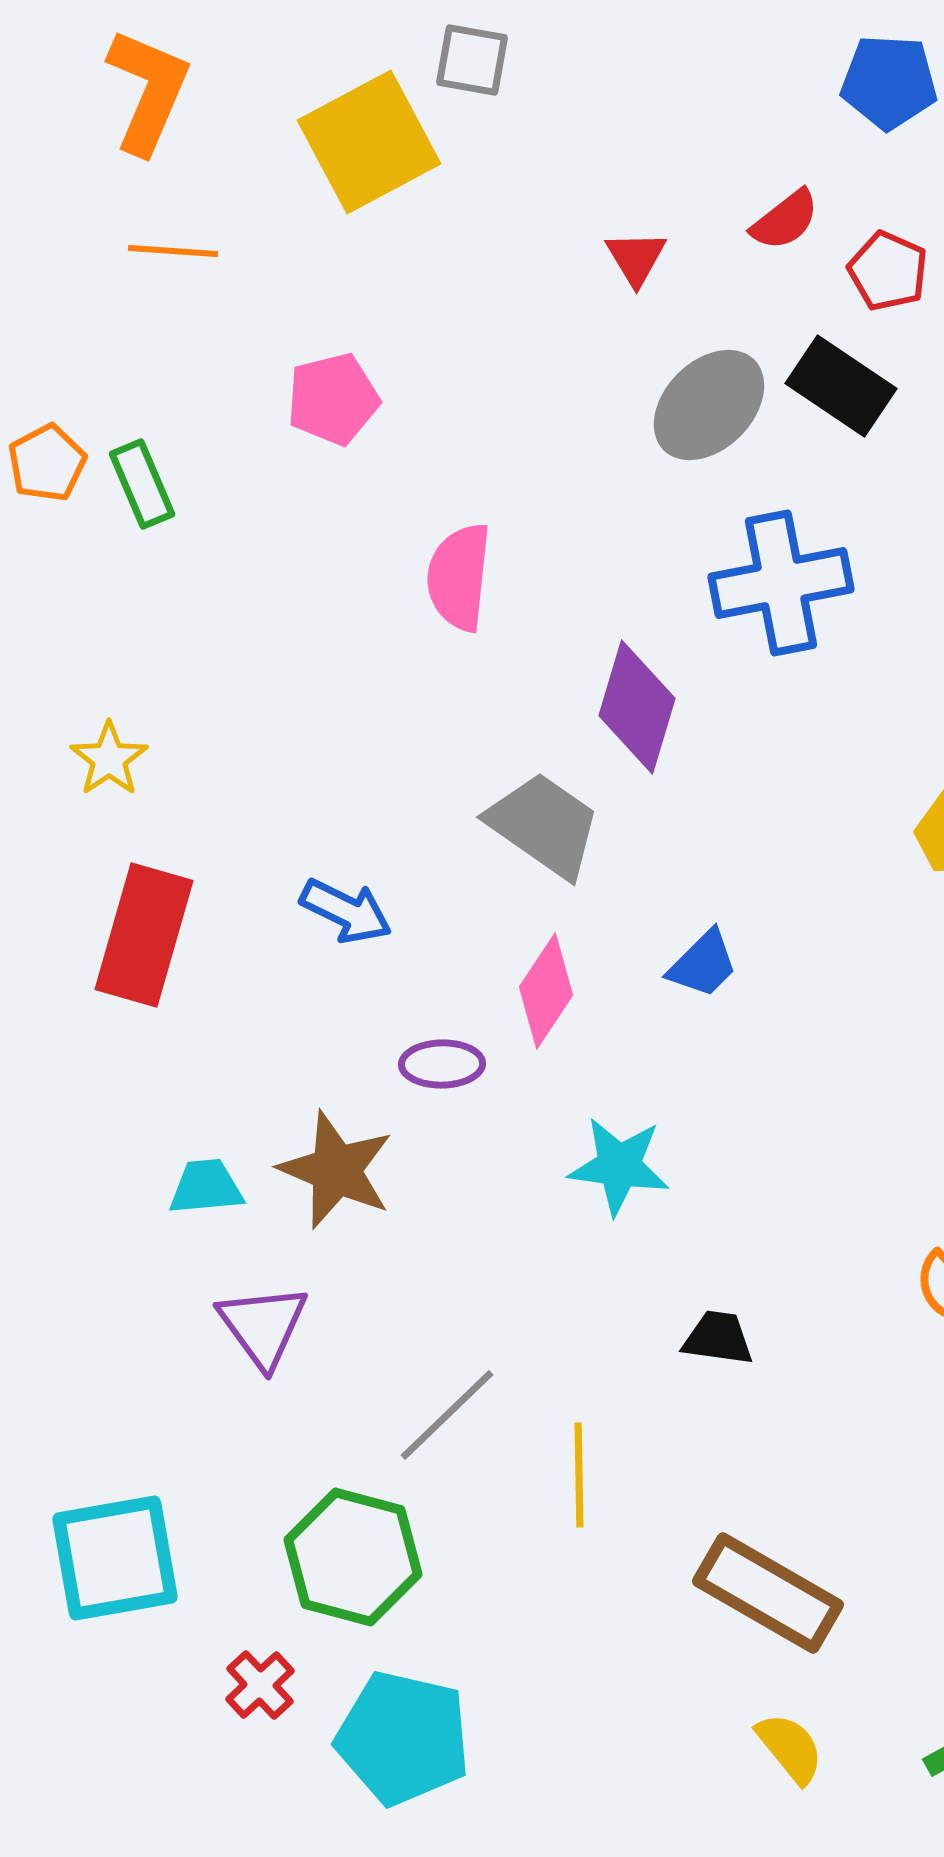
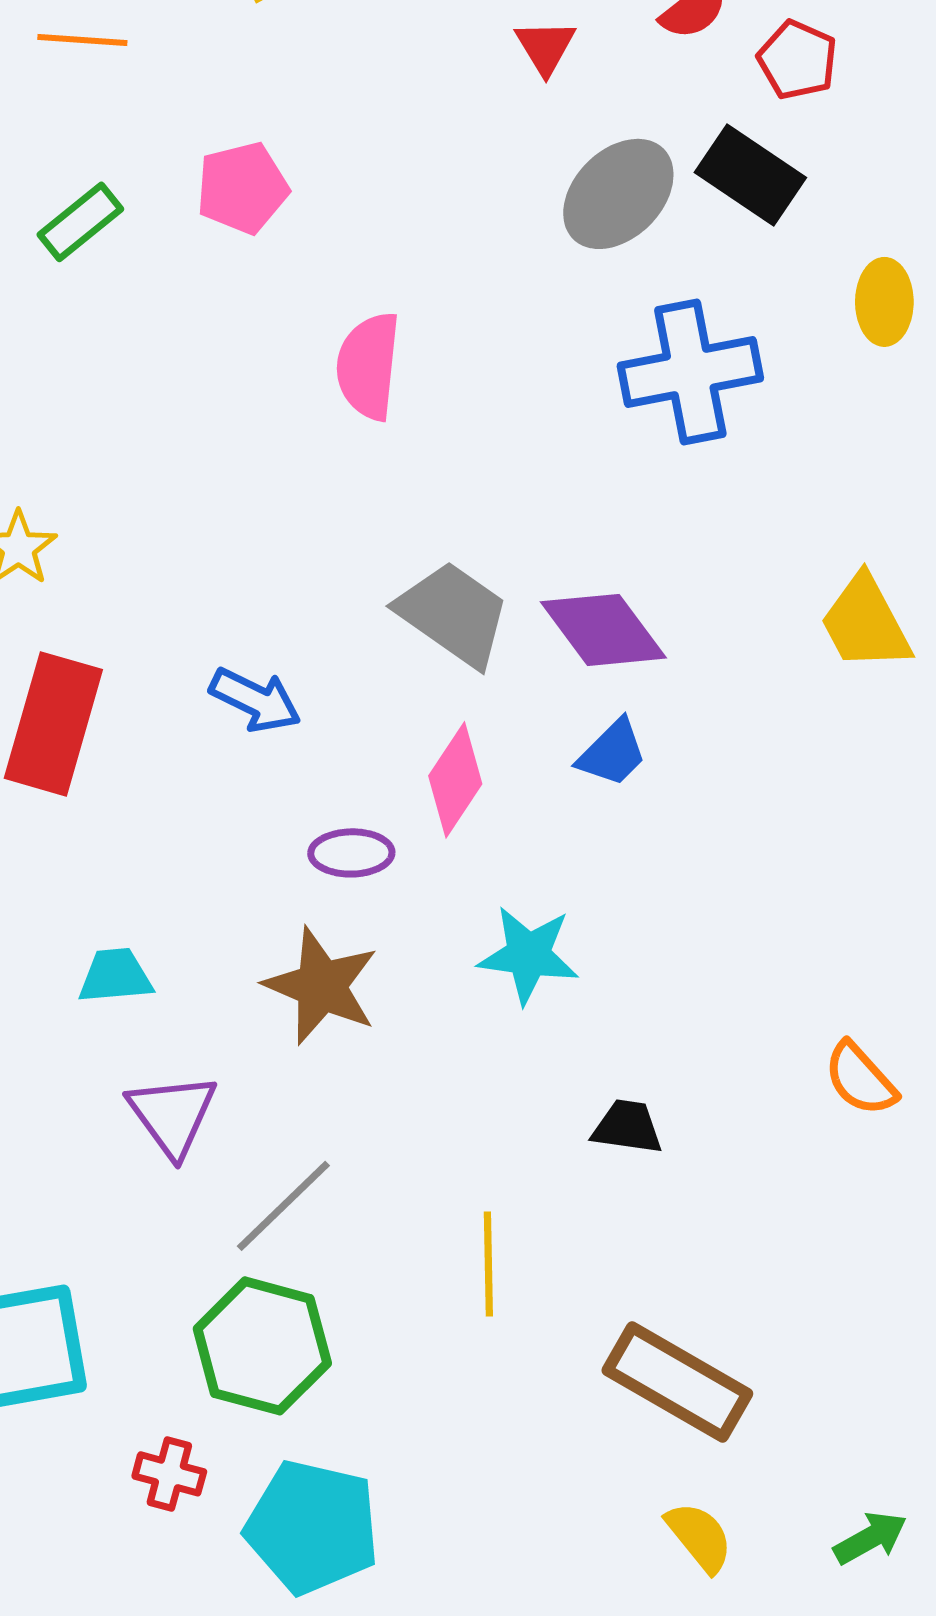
green rectangle: (142, 484) -> (80, 222), moved, turned 74
purple diamond: (637, 707) -> (603, 630), moved, turned -53
brown star: (336, 1170) -> (321, 986), moved
gray line: (447, 1415) -> (283, 1206), moved
red cross: (260, 1685) -> (169, 1474), turned -32

